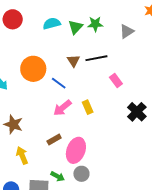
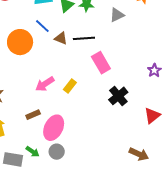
brown triangle: (73, 61) -> (61, 38), turned -40
pink rectangle: (116, 81) -> (101, 63), size x1.5
blue line: (59, 83) -> (42, 26), moved
yellow rectangle: (88, 107) -> (70, 86), turned 56

